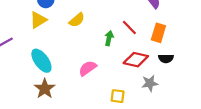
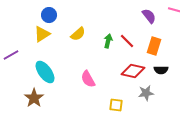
green arrow: (109, 38) -> (108, 41), moved
pink semicircle: (88, 68) -> (88, 79), turned -84
brown star: (45, 89) -> (34, 98), moved

